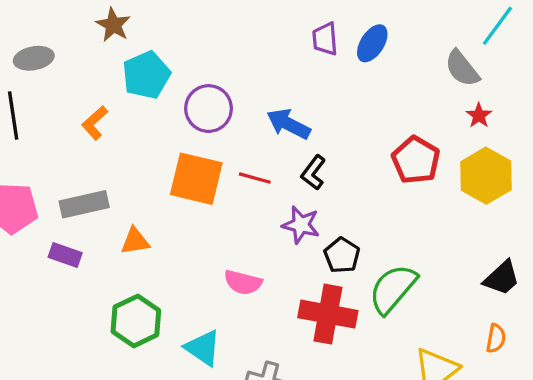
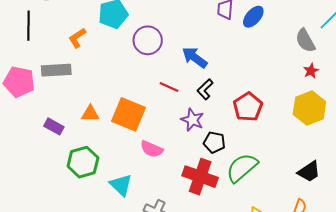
red pentagon: (416, 160) -> (248, 107), moved
orange square: (196, 179) -> (129, 114), moved
gray rectangle: (84, 204) -> (56, 70), moved
purple rectangle: (65, 255) -> (54, 126), moved
black pentagon: (342, 255) -> (214, 142), turned -30

